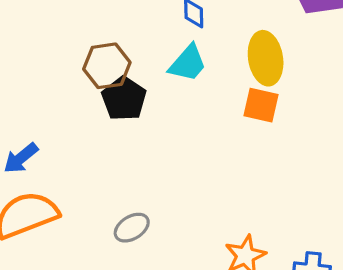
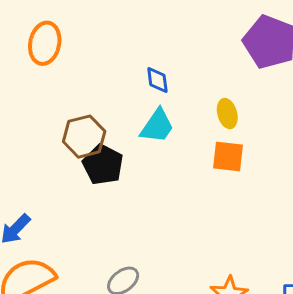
yellow ellipse: (266, 58) -> (227, 114), size x0.6

